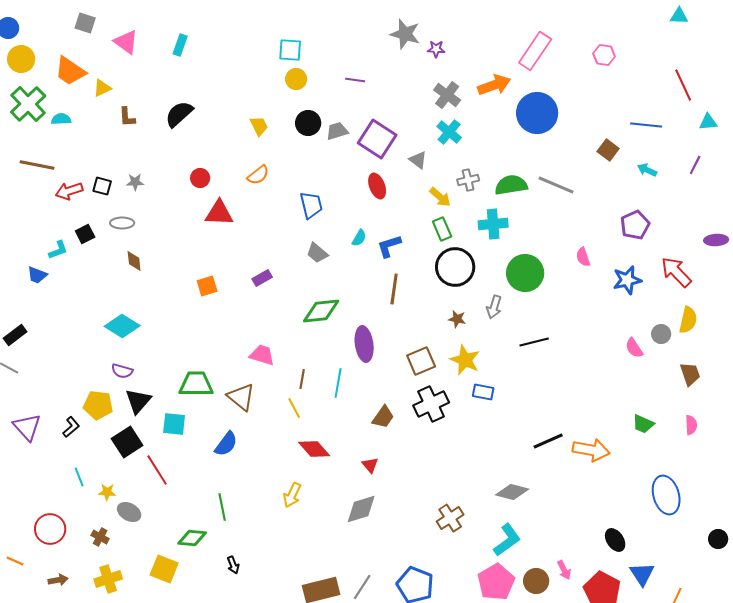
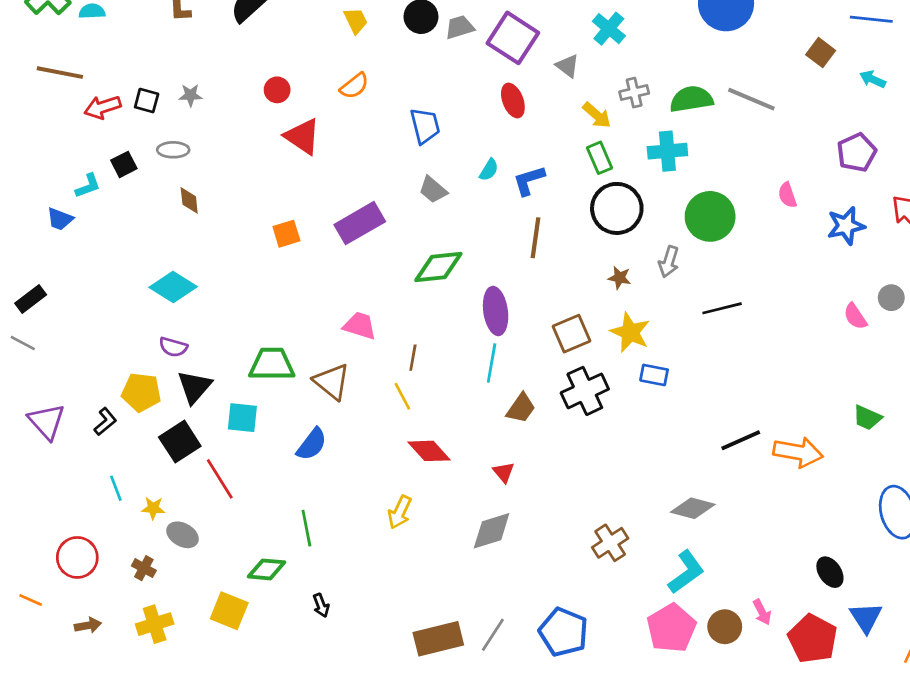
red triangle: (219, 213) -> (302, 136), turned 32
purple rectangle: (262, 278) -> (360, 223), size x1.8
cyan line: (338, 383) -> (492, 363), moved

